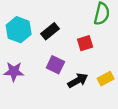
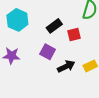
black rectangle: (50, 31) -> (54, 26), moved

